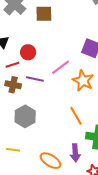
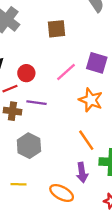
brown square: (44, 14) -> (57, 29), moved
pink line: (61, 67) -> (66, 72), moved
purple arrow: (75, 153) -> (82, 173), moved

